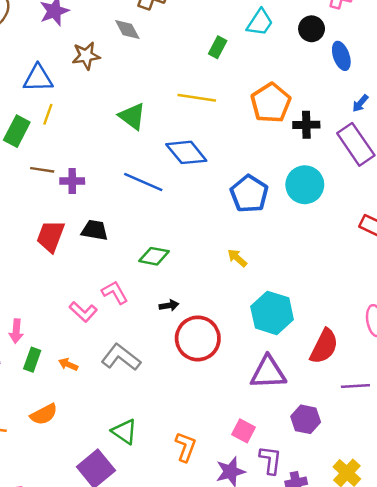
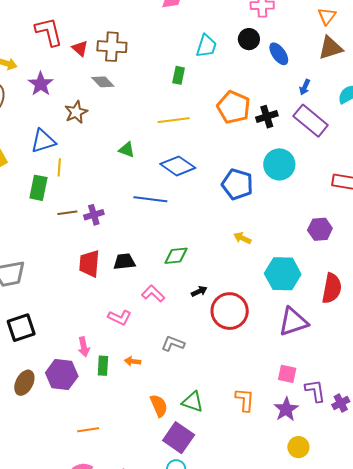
green triangle: (132, 116) -> (127, 150), size x0.7
black trapezoid: (95, 230) -> (124, 262), moved
pink L-shape: (83, 312) -> (120, 318), moved
gray L-shape: (121, 357) -> (173, 344), size x0.7
orange semicircle: (44, 414) -> (159, 406), moved, turned -70
purple hexagon: (306, 419) -> (320, 229), moved

